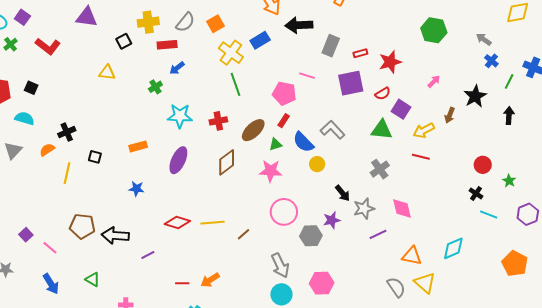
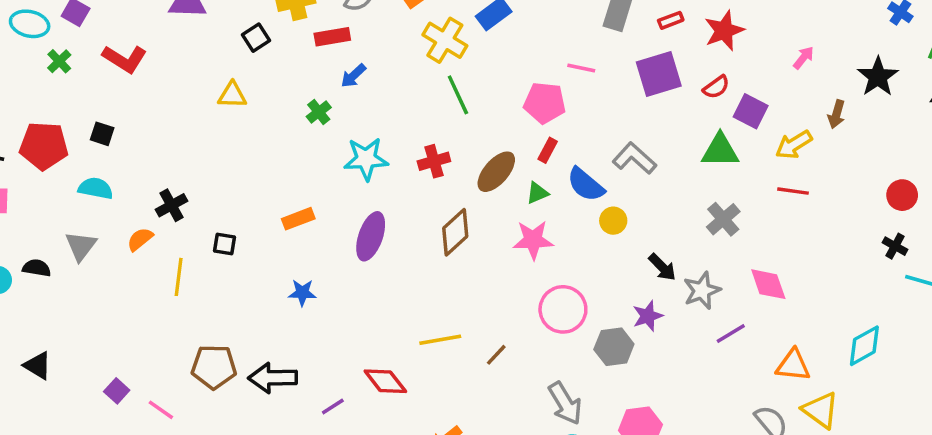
red diamond: (177, 222) -> (385, 381), moved, turned 40

